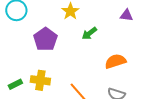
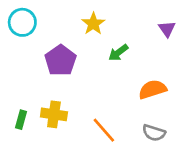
purple triangle: (126, 15) -> (167, 29), turned 48
green rectangle: (15, 84) -> (21, 120), turned -48

